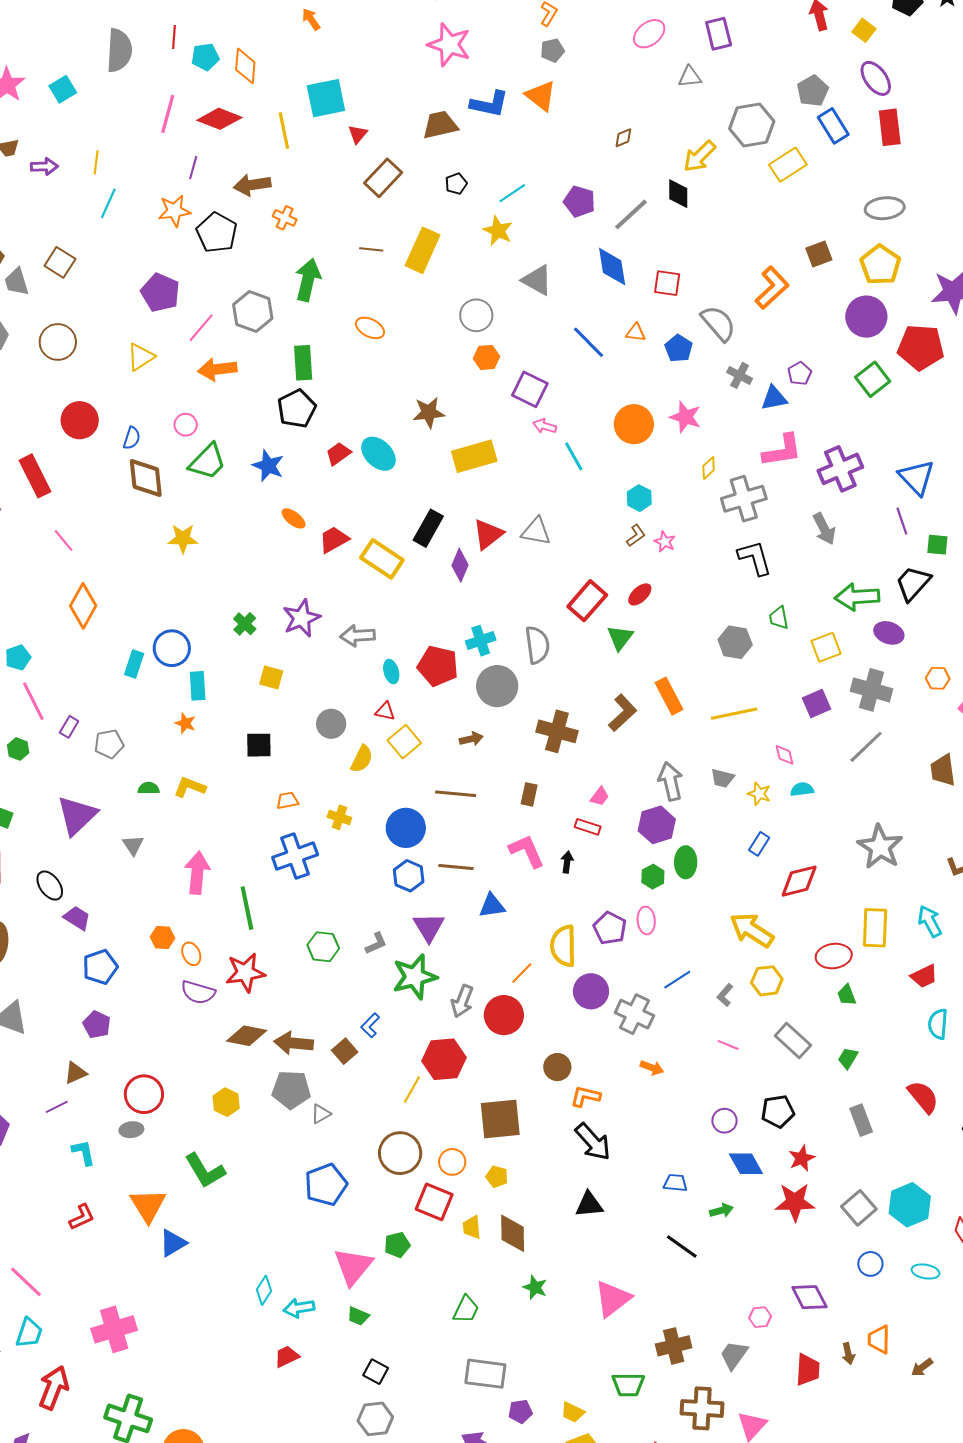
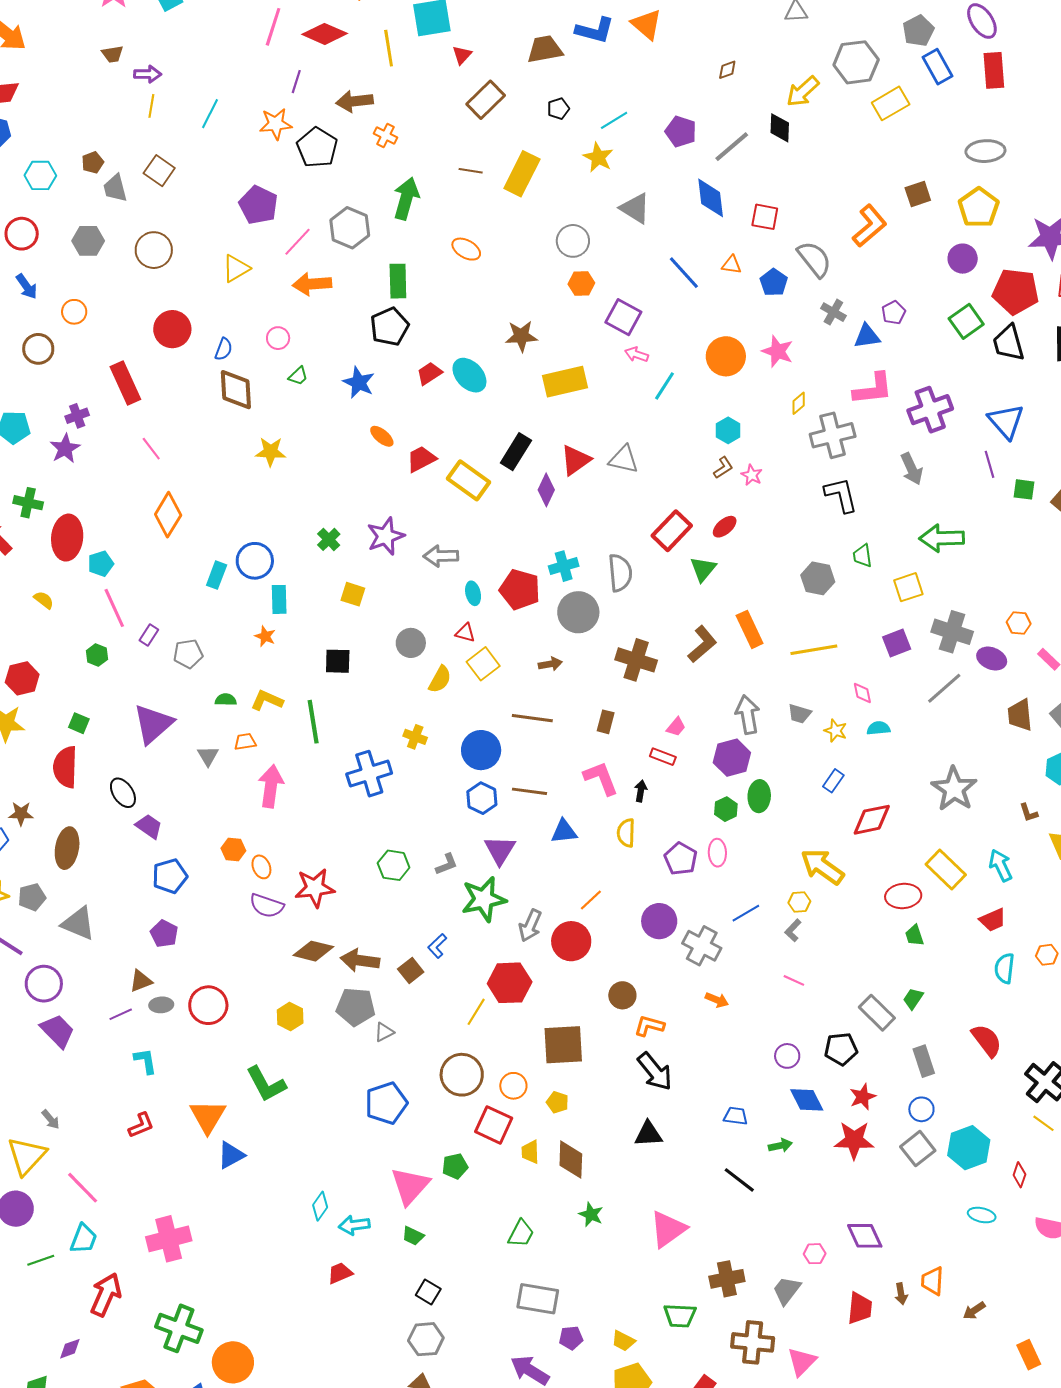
yellow line: (96, 162) -> (151, 106), moved
purple circle: (866, 317) -> (963, 259), size x0.7
cyan line: (574, 456) -> (664, 386), turned 60
green trapezoid: (207, 462) -> (298, 376), size x0.5
black trapezoid: (913, 583) -> (1009, 343), moved, turned -60
purple ellipse: (889, 633) -> (992, 659), moved
orange trapezoid: (287, 800) -> (245, 742), moved
green line: (247, 908) -> (313, 722), moved
yellow rectangle: (875, 928) -> (946, 870), turned -51
yellow semicircle: (563, 946) -> (626, 833), moved, size x0.7
yellow hexagon: (767, 981) -> (799, 902), moved, size x0.7
gray rectangle: (793, 1041) -> (877, 1013), moved
gray ellipse: (131, 1130) -> (161, 1005), moved
blue circle: (870, 1264) -> (921, 1109), moved

